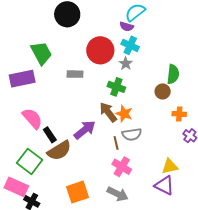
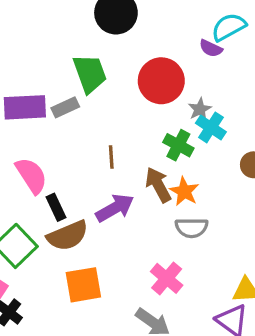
cyan cross: (130, 45) -> (211, 127), moved
green trapezoid: (41, 53) -> (90, 73), moved
gray rectangle: (75, 74) -> (65, 107), moved, turned -35
brown line: (116, 143) -> (111, 157), moved
orange square: (78, 192) -> (83, 285), moved

